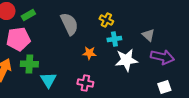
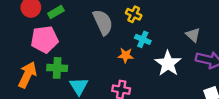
yellow cross: (106, 20) -> (134, 14), moved
cyan cross: (114, 39) -> (143, 39), moved, turned 32
white star: (126, 60) -> (168, 63), turned -30

